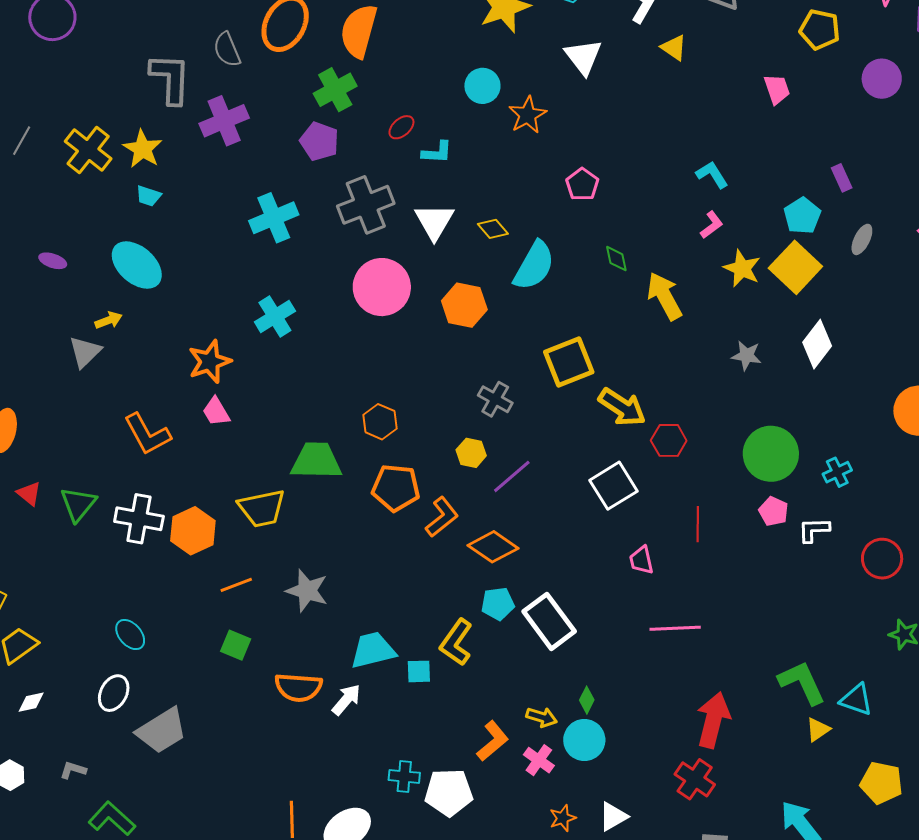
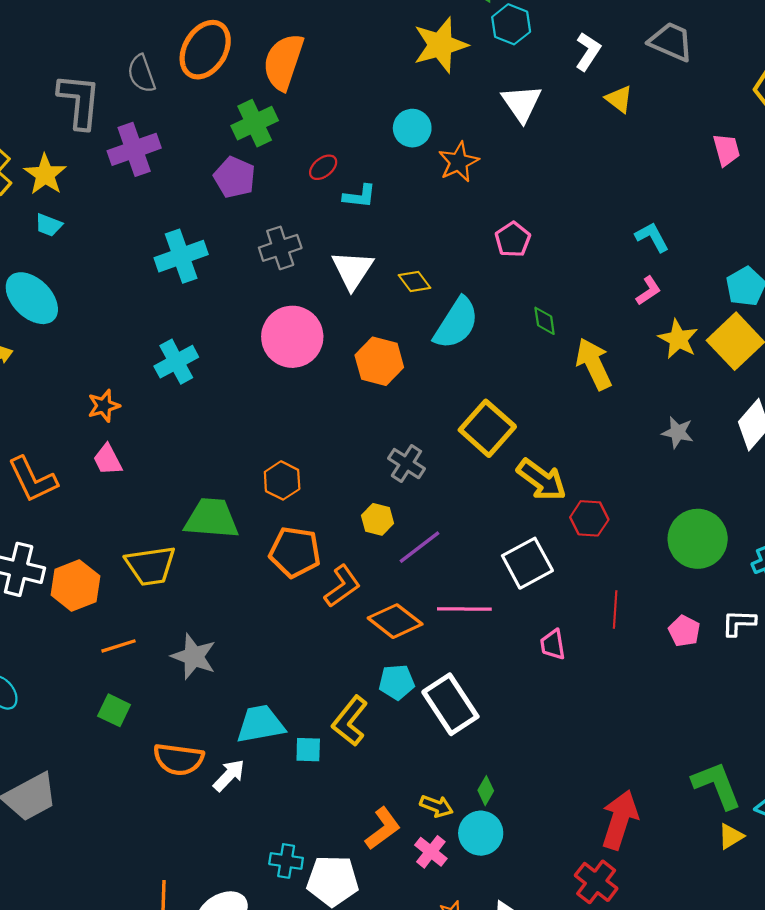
gray cross: (366, 205) -> (280, 248), size x0.7
orange star: (210, 362) -> (104, 406), size x0.7
yellow square: (569, 362) -> (487, 428), turned -30
pink pentagon: (774, 511) -> (684, 631), moved
pink line: (675, 628) -> (464, 609), moved

